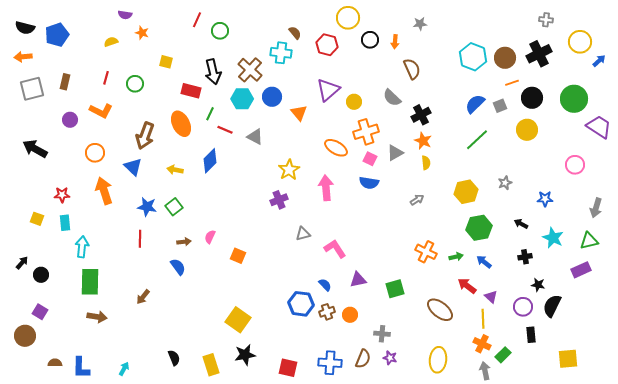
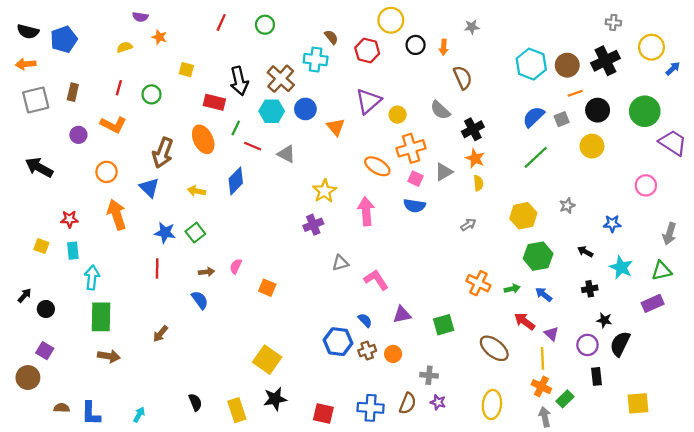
green circle: (220, 31) -> (265, 25), moved

